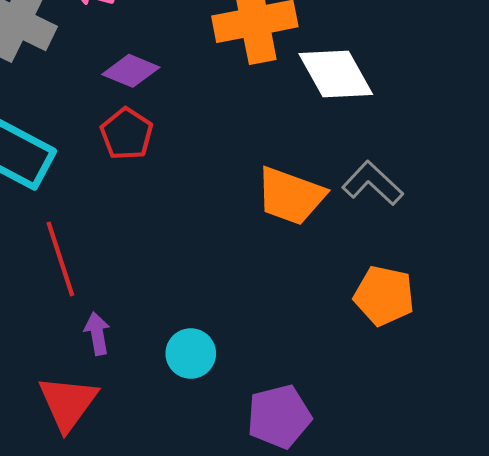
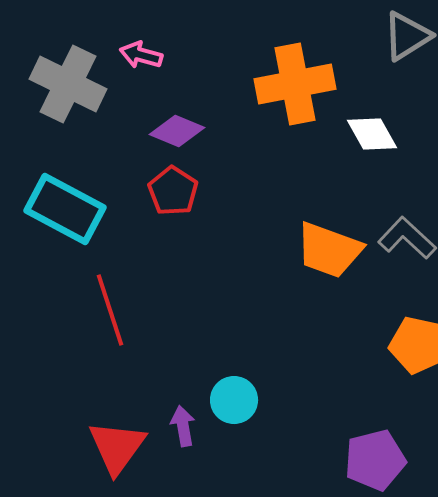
white diamond: (336, 74) -> (372, 134), size x0.7
purple arrow: (97, 334) -> (183, 426), moved
purple pentagon: (279, 417) -> (375, 460), moved

